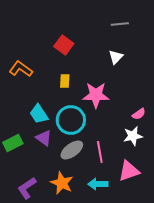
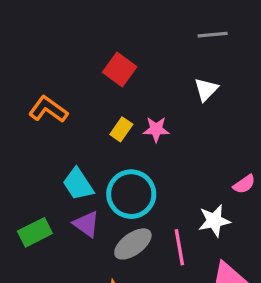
yellow rectangle: (65, 81) -> (121, 129), turned 32
pink star: (96, 95) -> (156, 129), moved, size x0.6
white star: (133, 136) -> (214, 221), moved

